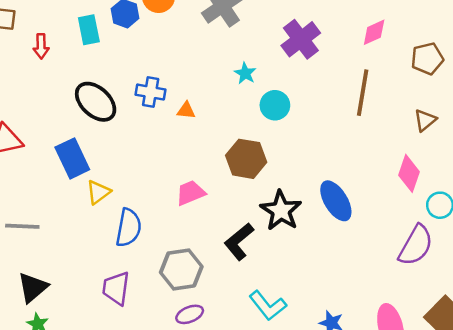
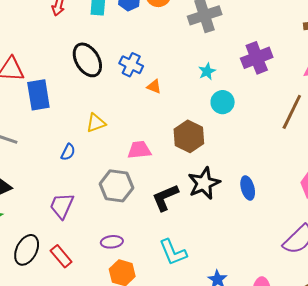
blue rectangle: (72, 158) -> (38, 95), moved
yellow triangle: (98, 192) -> (96, 123), moved
blue ellipse: (336, 201) -> (248, 188), size x0.7
blue semicircle: (129, 228) -> (68, 152), moved, size x0.6
gray hexagon: (181, 269) -> (116, 186), moved

